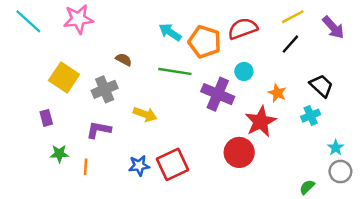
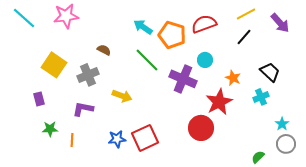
green line: (175, 71) -> (147, 60), turned 36

